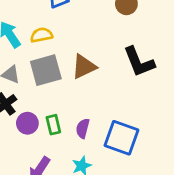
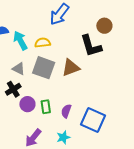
black L-shape: (139, 62) -> (91, 46), moved
gray square: (46, 70) -> (44, 68), turned 30

